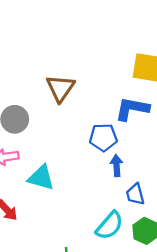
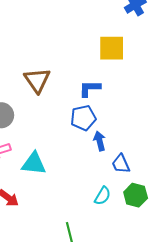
blue L-shape: (132, 109) -> (90, 88), moved, size x0.7
cyan semicircle: (110, 226) -> (103, 196), size x0.7

